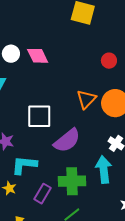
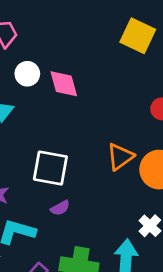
purple semicircle: (67, 140) -> (60, 208), moved, size x0.5

